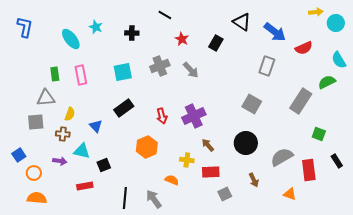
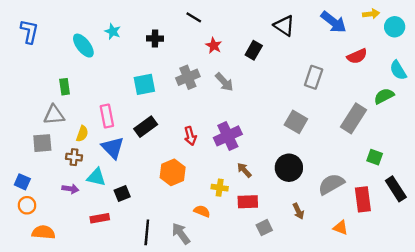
blue arrow: (275, 32) -> (334, 22), moved
pink rectangle: (81, 75) -> (107, 116), moved
blue triangle: (96, 126) -> (113, 148), size x1.5
blue square: (19, 155) -> (22, 182), turned -32
black rectangle: (337, 161) -> (396, 189), size x1.5
orange circle: (34, 173) -> (27, 205), moved

